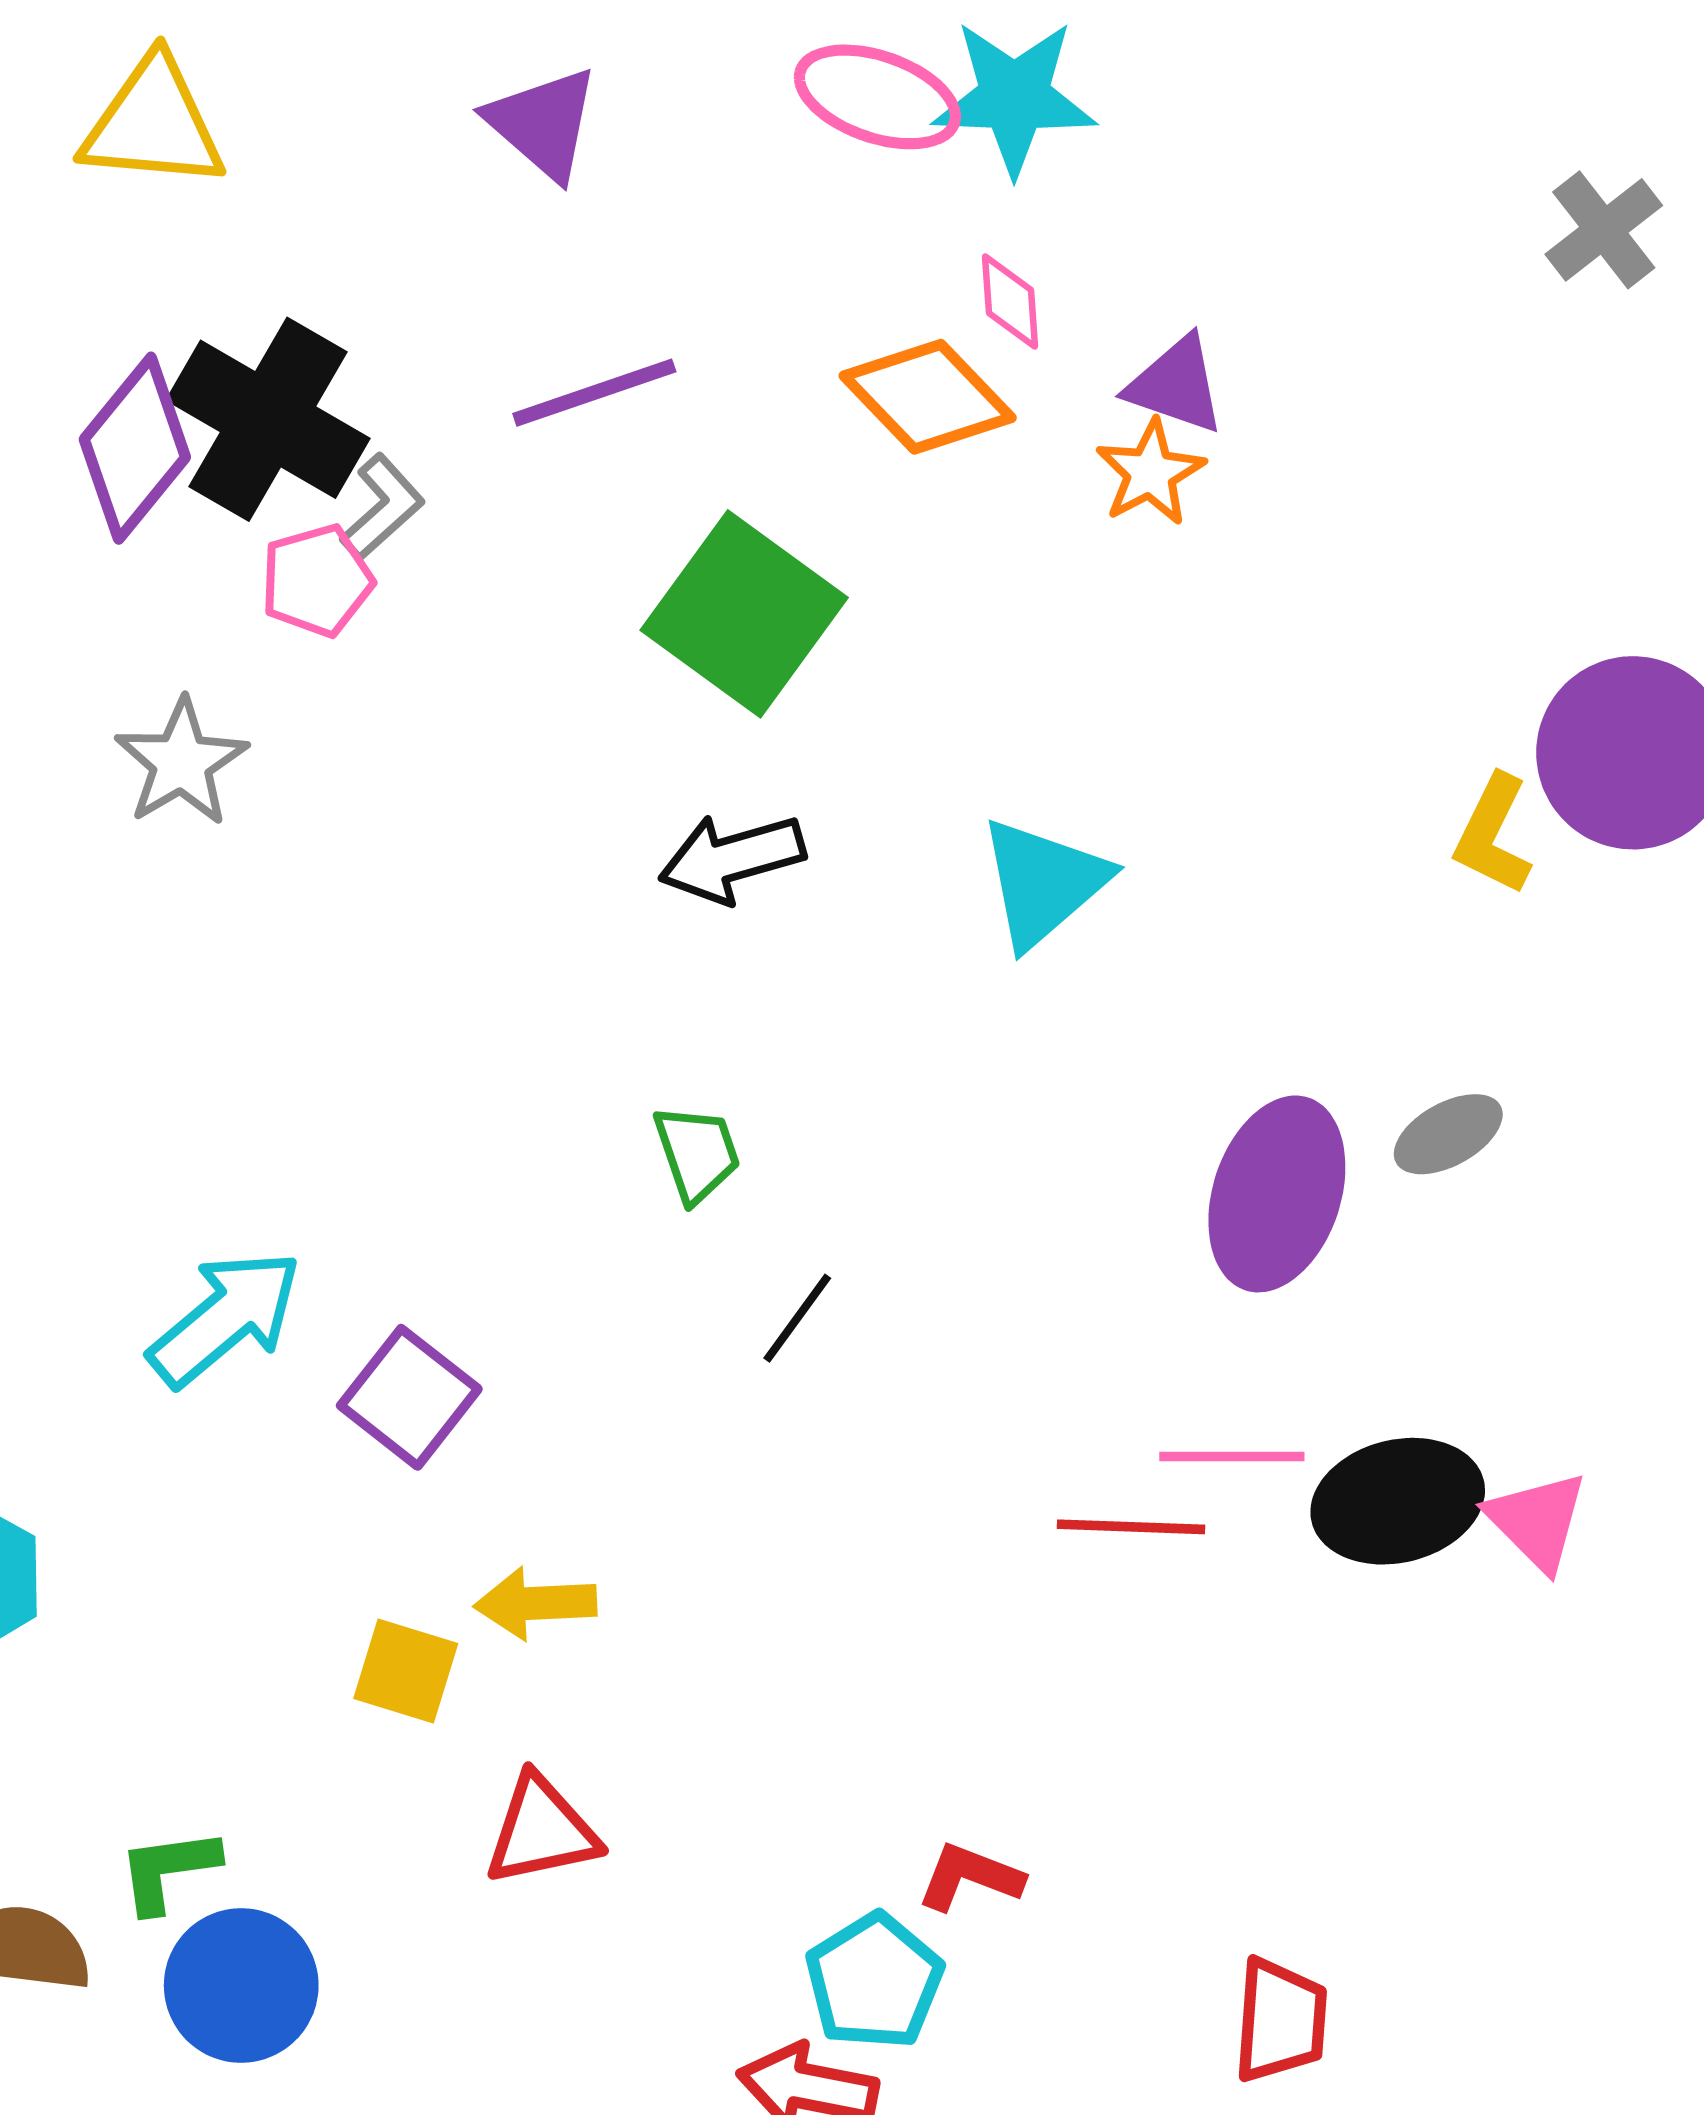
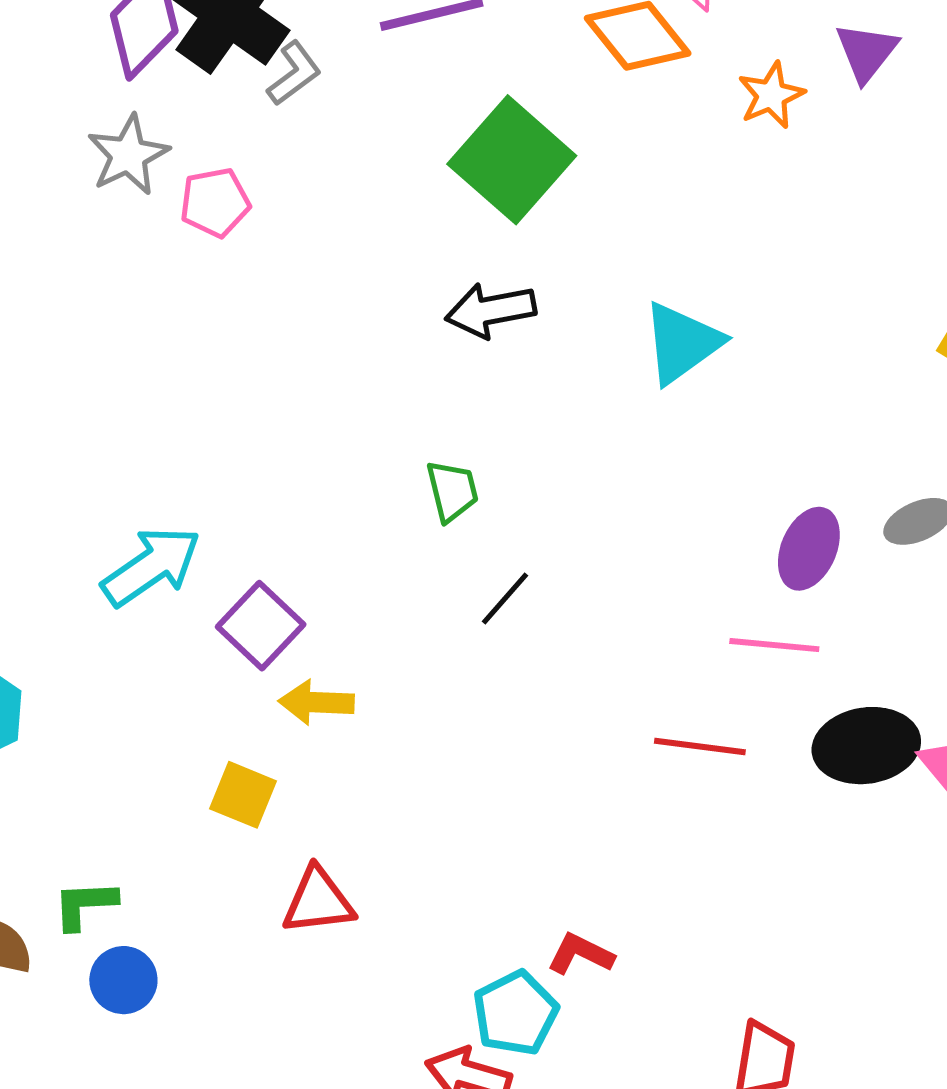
purple triangle: (1176, 385) -> (866, 52), moved, turned 44
pink pentagon: (317, 581) -> (215, 202), moved
gray star: (181, 762) -> (128, 155), moved
purple ellipse: (1277, 1194) -> (809, 549), size x0.7
pink line: (1232, 1456) -> (774, 645), moved
yellow arrow: (535, 1603) -> (316, 702), moved
blue circle: (241, 1985) -> (123, 980), size x0.7

